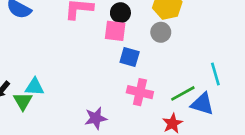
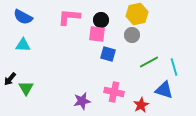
cyan triangle: (35, 87) -> (23, 45), moved
pink cross: (140, 92) -> (114, 92), moved
green line: (183, 93) -> (149, 62), moved

